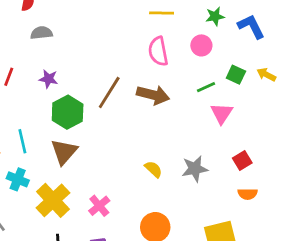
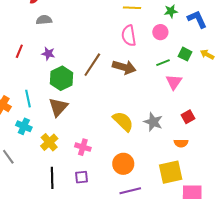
yellow semicircle: (153, 169) -> (123, 121), size x1.6
gray star: (195, 169) -> (153, 122), turned 30
orange semicircle: (248, 194) -> (181, 143), moved
yellow cross: (53, 200) -> (49, 142), size x0.7
pink cross: (99, 206) -> (83, 147), turned -35

